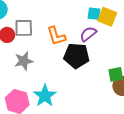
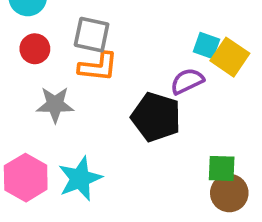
gray square: (24, 28) -> (92, 35), moved
orange L-shape: (56, 36) -> (98, 67), moved, turned -80

